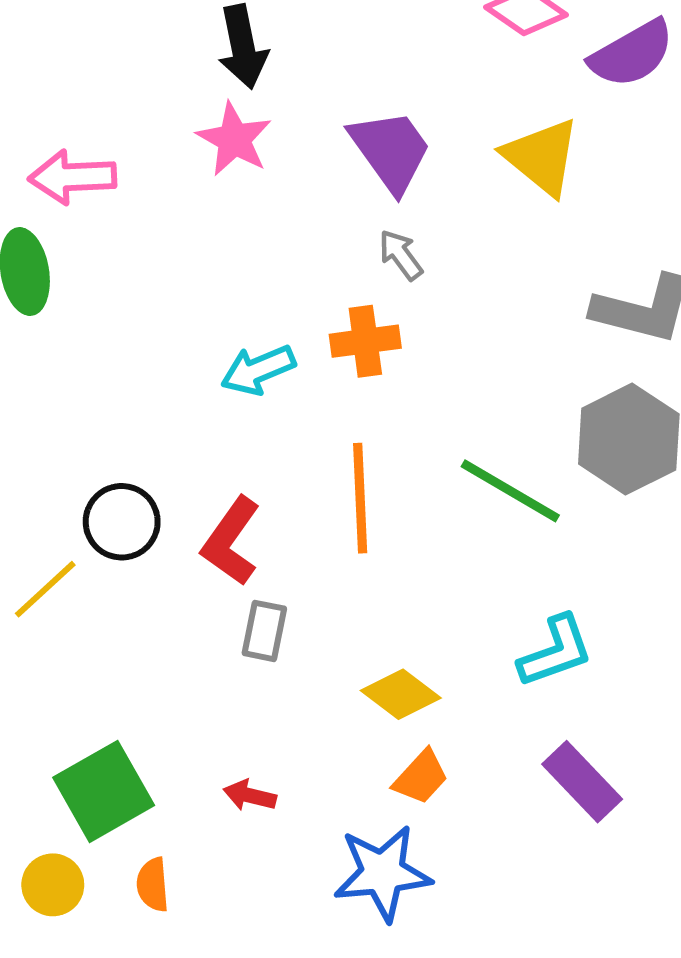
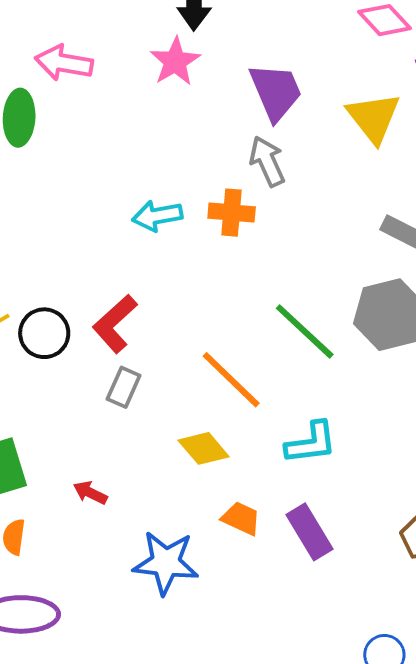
gray arrow: (401, 255) -> (267, 161), size x1.4
orange line: (360, 498) -> (231, 380), moved, turned -56
black circle: (122, 522) -> (44, 333), moved
orange trapezoid: (421, 777) -> (241, 518), moved, turned -120

